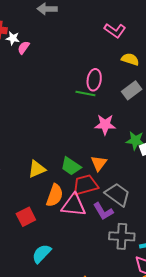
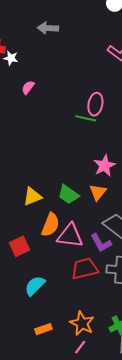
pink semicircle: (24, 48) -> (28, 87), moved
pink star: (105, 125) -> (104, 166), moved, turned -30
red trapezoid: (85, 185) -> (85, 269), moved

